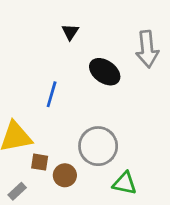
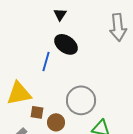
black ellipse: (105, 72) -> (66, 44), moved

